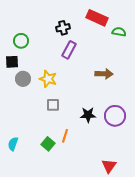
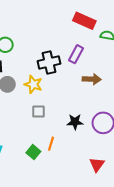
black cross: (63, 28) -> (49, 62), moved, size x1.5
purple rectangle: (69, 50) -> (76, 54), moved
red triangle: (109, 166) -> (97, 165), moved

